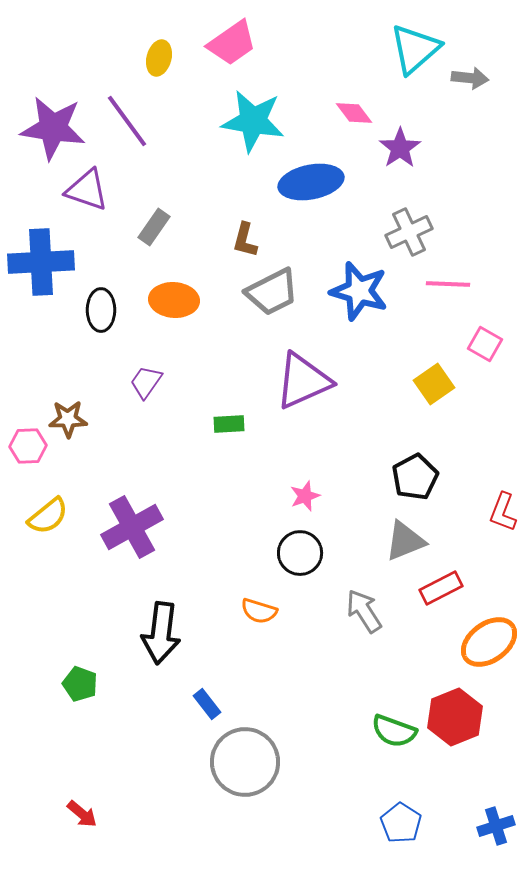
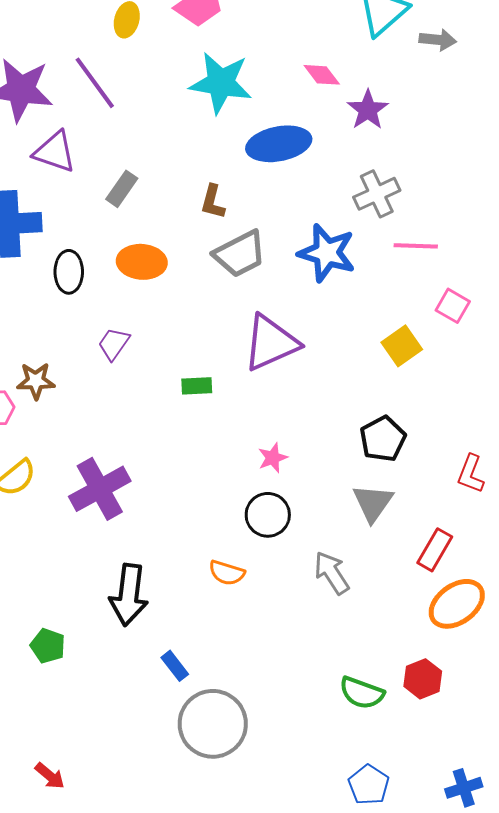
gray triangle: (405, 541) -> (373, 503), turned -33
red rectangle: (441, 588) -> (435, 550), moved, turned -33
red hexagon: (455, 717) -> (423, 679), size x0.7

